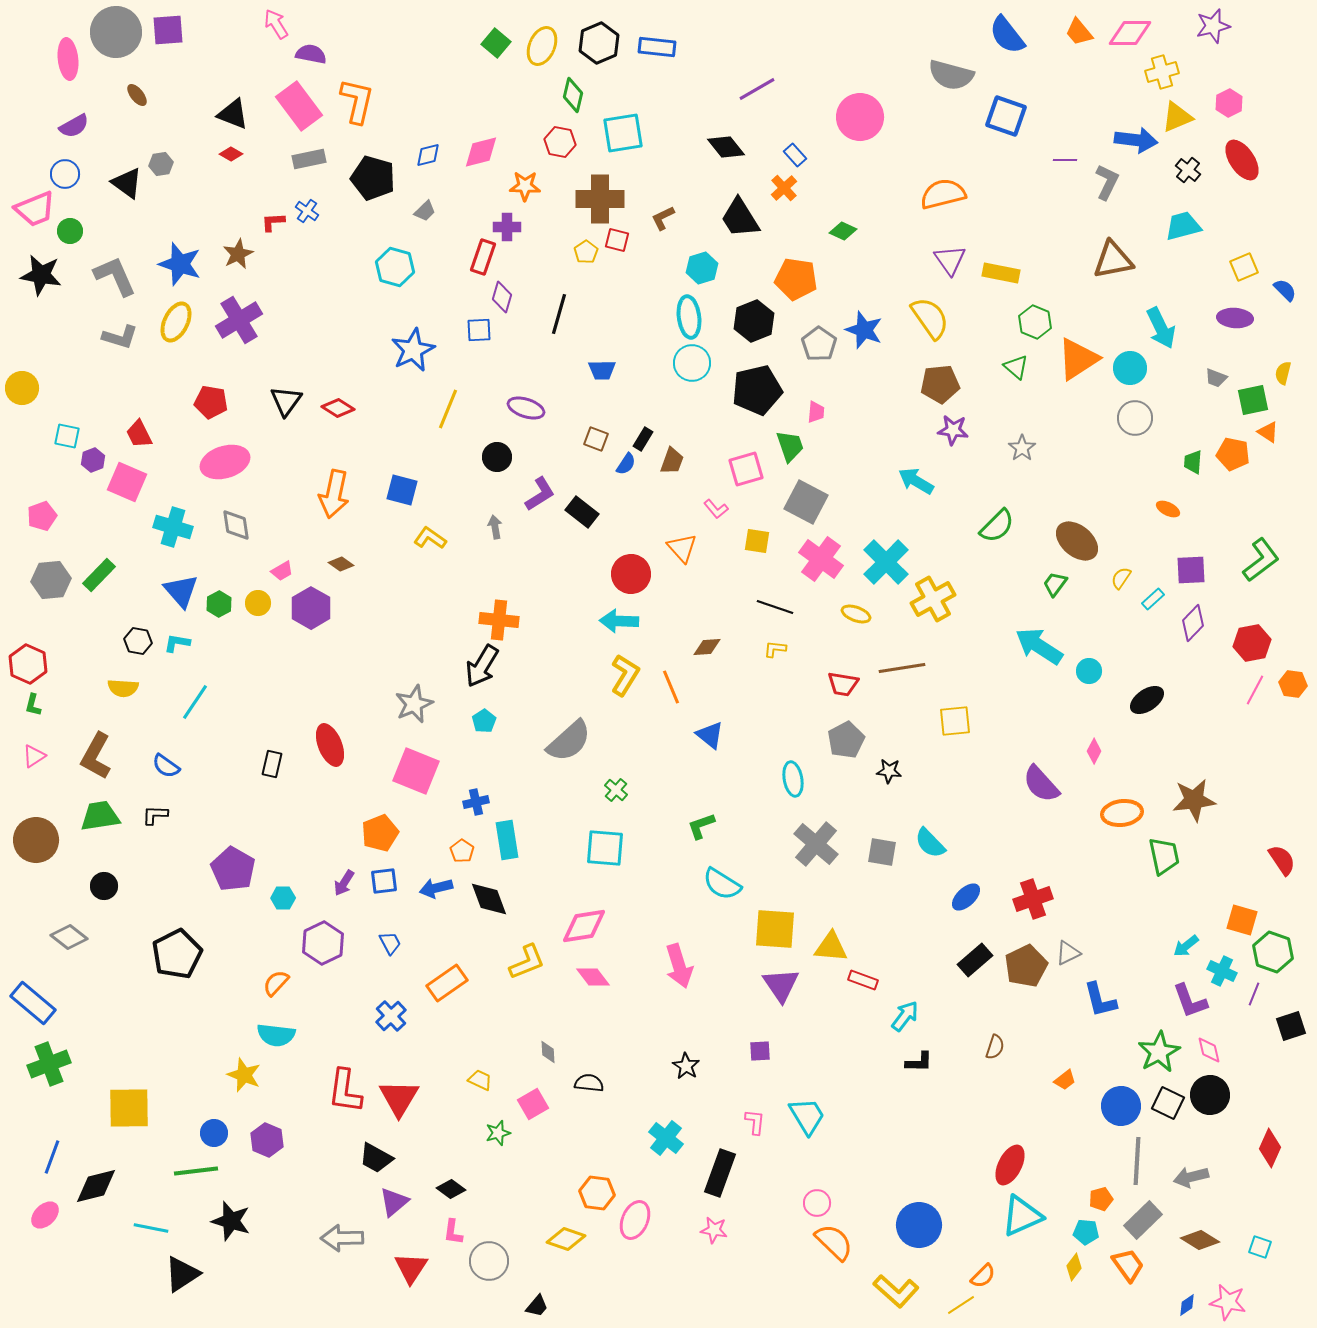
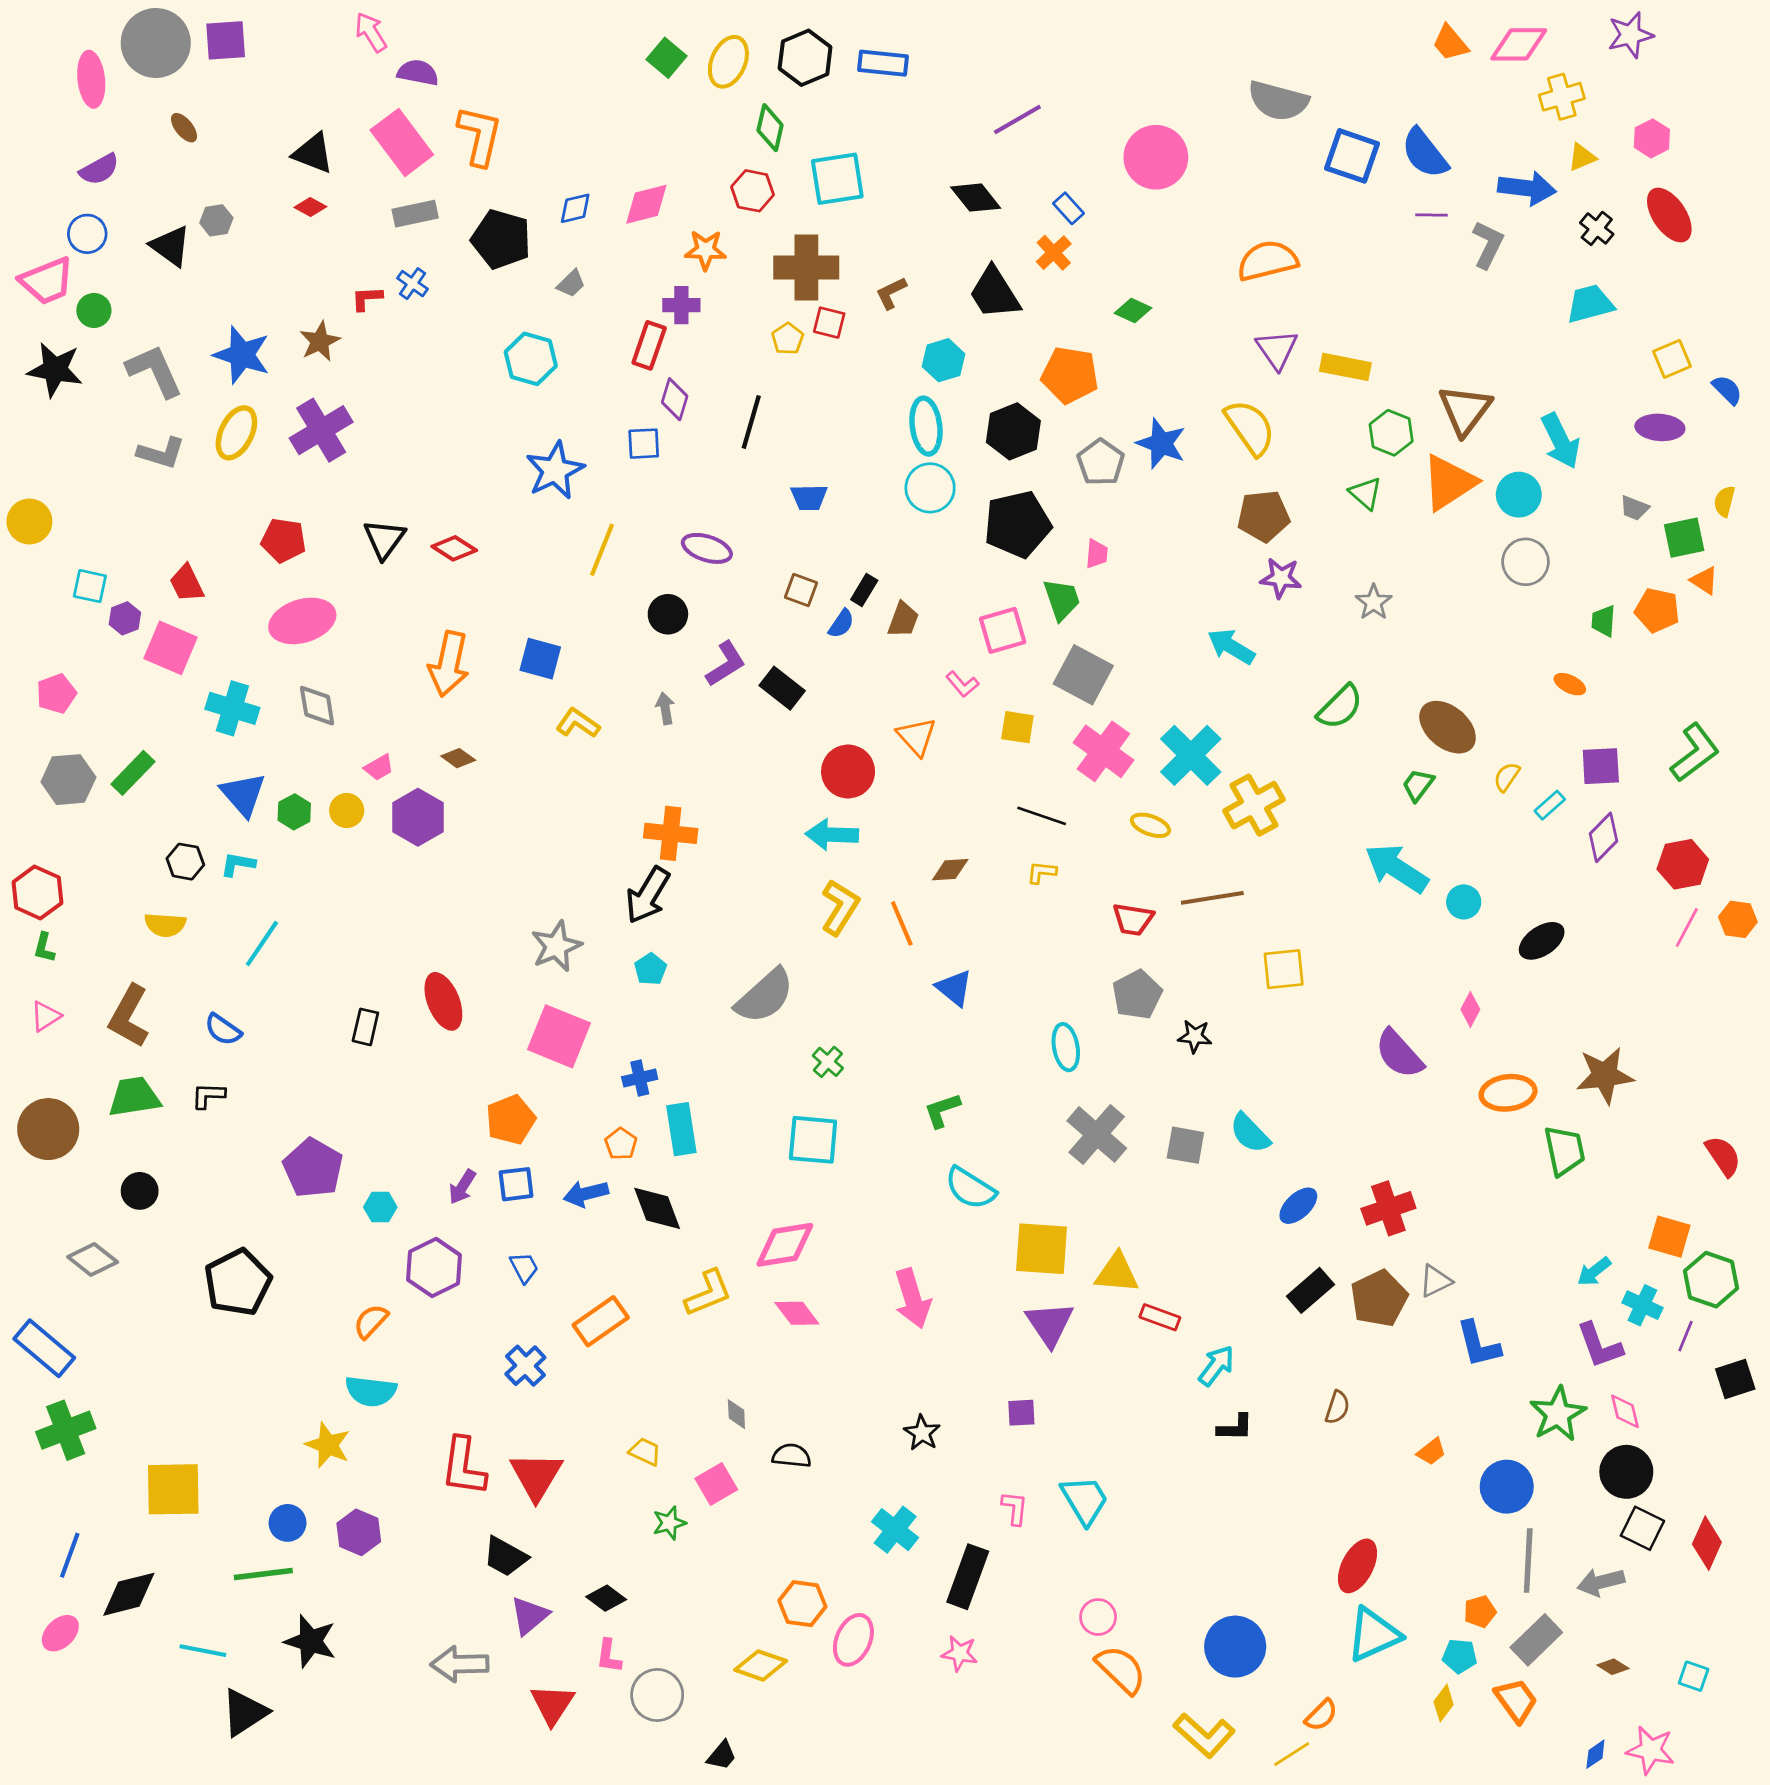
blue semicircle: (1007, 35) -> (1425, 153), moved
yellow triangle: (1177, 117) -> (1582, 157), size x0.7
brown triangle: (1113, 260) -> (1465, 410), moved, turned -42
black square: (1168, 1103) -> (1642, 1528), moved
brown diamond: (1200, 1240) -> (1613, 1667), size x0.6

